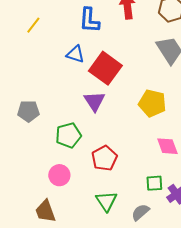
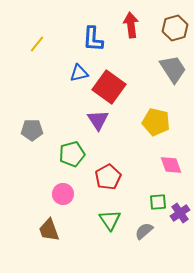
blue triangle: (75, 54) -> (79, 73), turned -30

